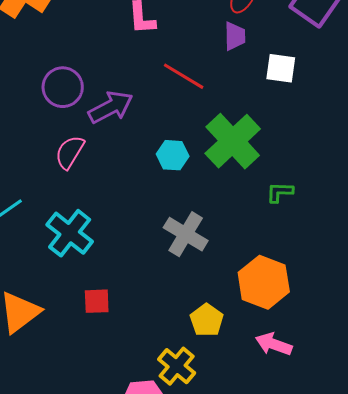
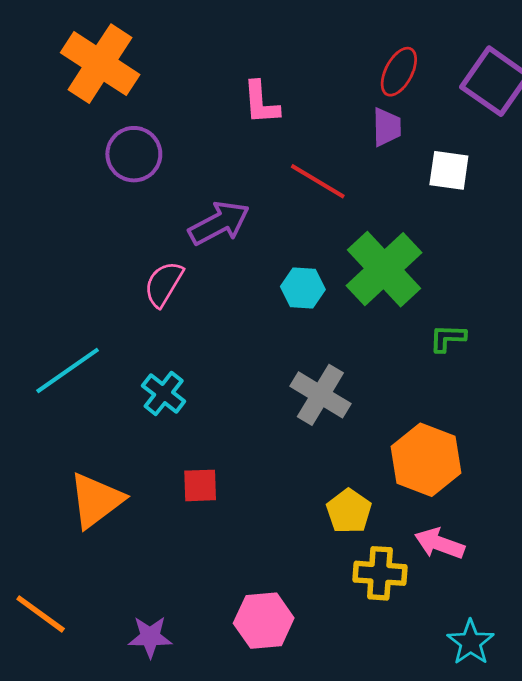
purple circle: (63, 87) -> (134, 154), moved
cyan cross: (70, 233) -> (164, 393), size x0.7
yellow cross: (177, 366) -> (380, 573), moved, turned -36

